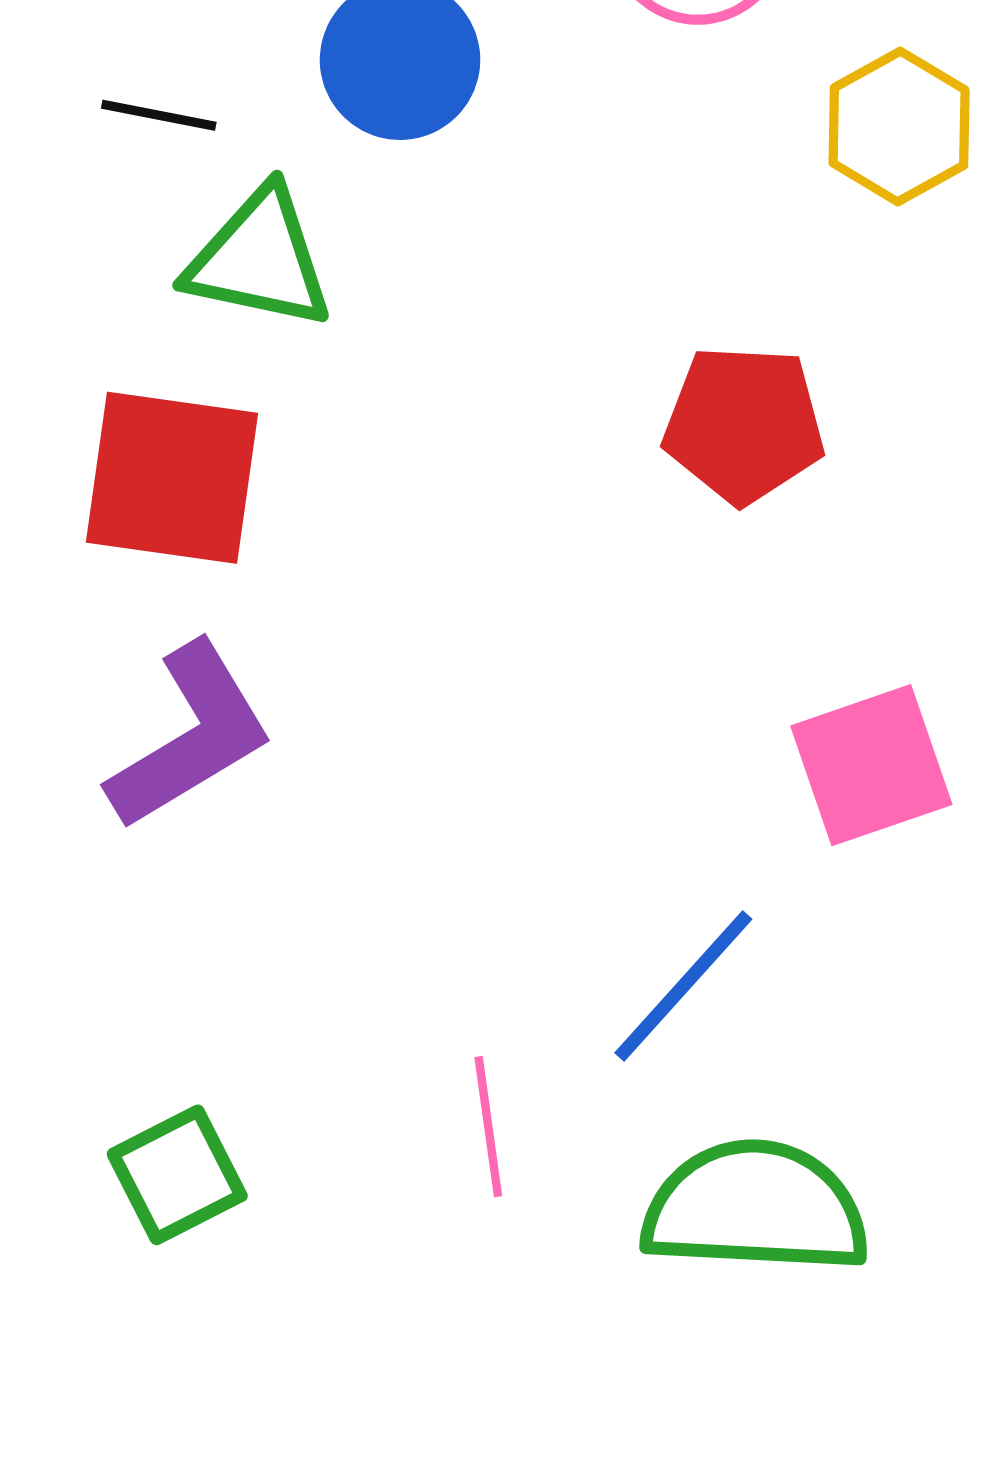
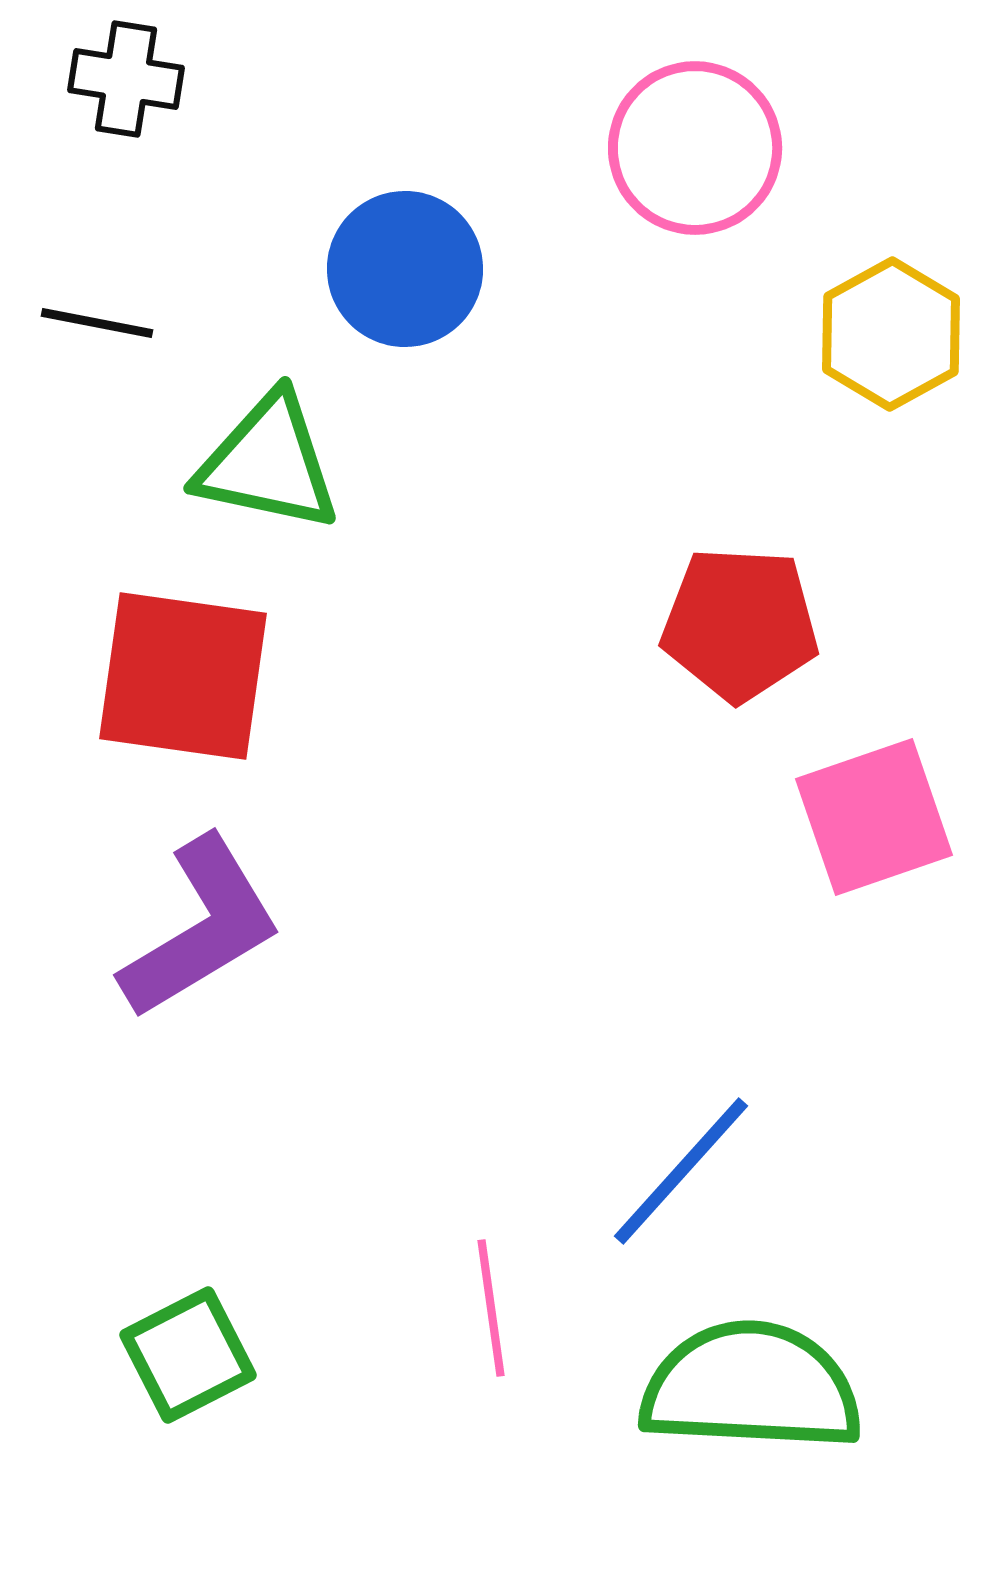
black line: (159, 115) -> (97, 323), moved
pink square: (871, 765) -> (874, 817), moved

